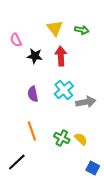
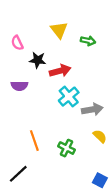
green arrow: (82, 30) -> (88, 41), moved
red arrow: (61, 56) -> (60, 71), moved, turned 78
purple semicircle: (33, 94) -> (19, 86), moved, turned -77
yellow semicircle: (81, 139) -> (100, 136), moved

